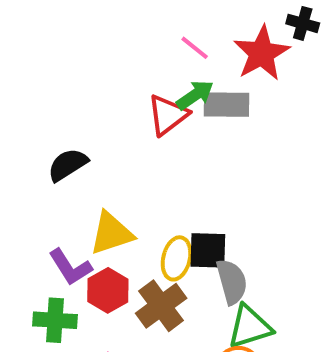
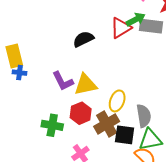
black semicircle: (68, 165) -> (83, 39), moved
black square: (208, 250) -> (125, 135), moved
purple L-shape: (70, 267) -> (63, 81), moved

